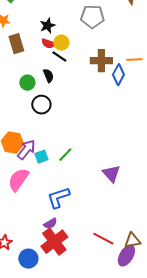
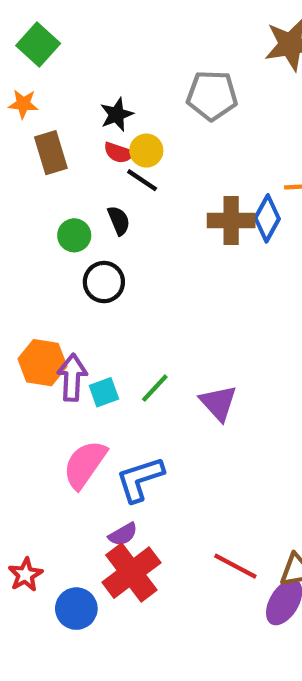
brown cross: (101, 61) -> (231, 221), moved
purple arrow: (26, 150) -> (72, 377), turned -35
purple triangle: (111, 174) -> (218, 403), moved
pink semicircle: (18, 180) -> (85, 464), moved

